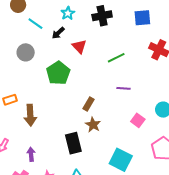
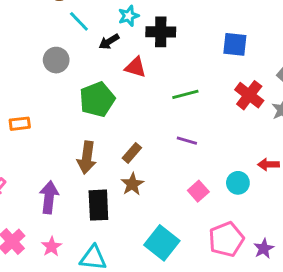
black cross: (102, 16) -> (161, 32), moved
red triangle: (79, 46) -> (135, 67), turned -42
brown arrow: (30, 115) -> (87, 158), moved
purple arrow: (31, 154) -> (49, 197), moved, size x1.5

